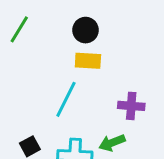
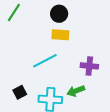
cyan line: (66, 99) -> (45, 61), turned 35

